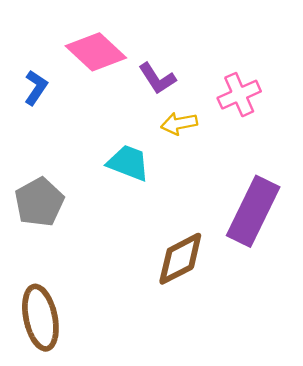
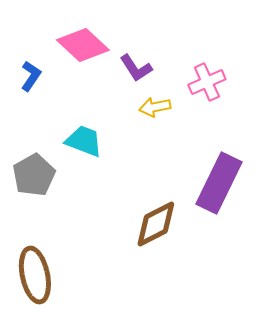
cyan trapezoid: (128, 163) -> (84, 141), moved

